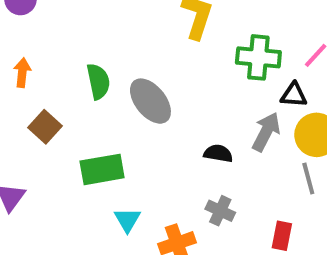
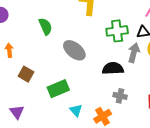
green cross: (258, 57) -> (117, 31), moved
green semicircle: (98, 81) -> (45, 26), moved
black semicircle: (218, 153) -> (113, 68), size x1.5

